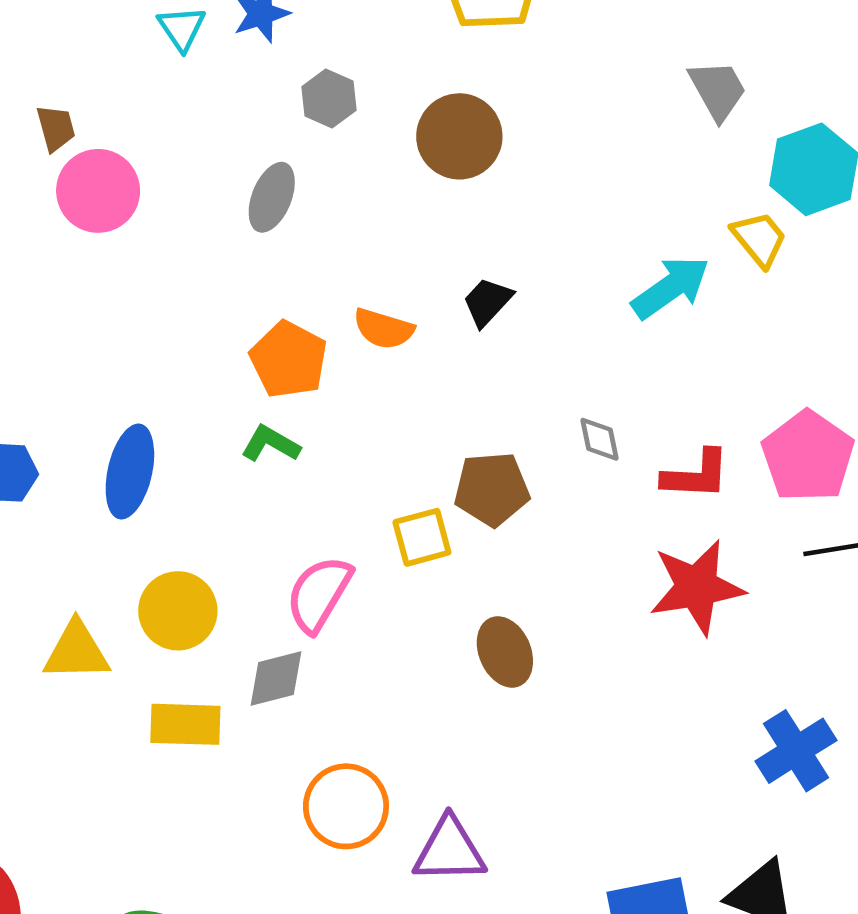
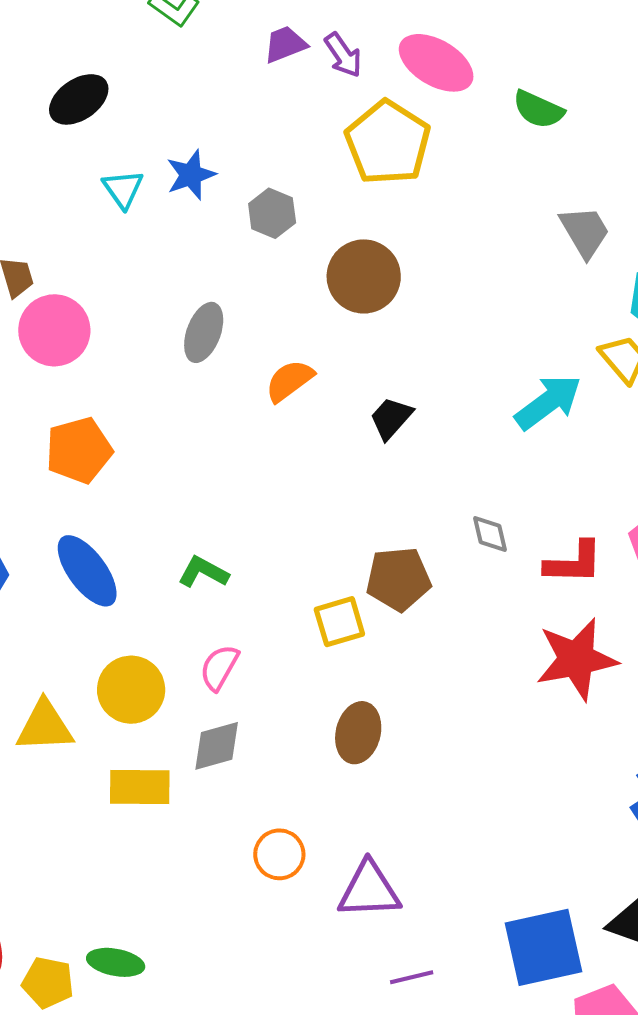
gray hexagon: (329, 99) -> (272, 213), moved
orange semicircle: (384, 329) -> (289, 381), moved, turned 128
orange pentagon: (289, 360) -> (79, 450), moved, turned 30
green L-shape: (270, 444) -> (203, 572), moved
blue ellipse: (130, 471) -> (87, 571), turned -48
pink semicircle: (319, 594) -> (219, 667), moved, size x0.7
brown ellipse: (505, 652) -> (358, 733), moved, turned 38
orange circle: (346, 806) -> (279, 854), size x0.7

